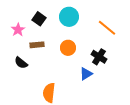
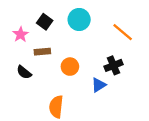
orange circle: (68, 48) -> (70, 67), moved
black cross: (99, 57) -> (114, 65), turned 35

